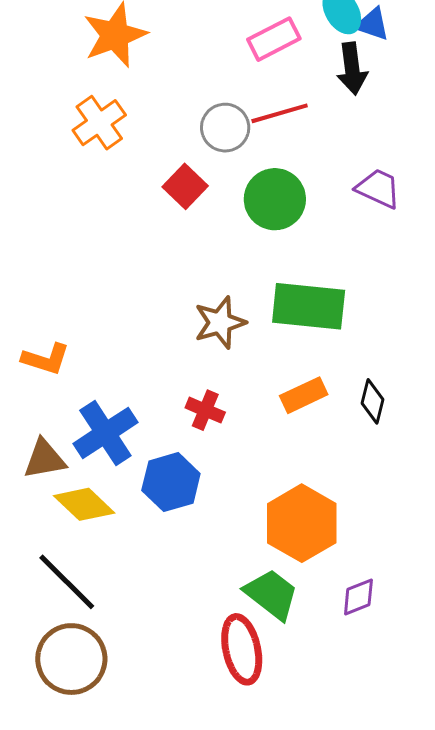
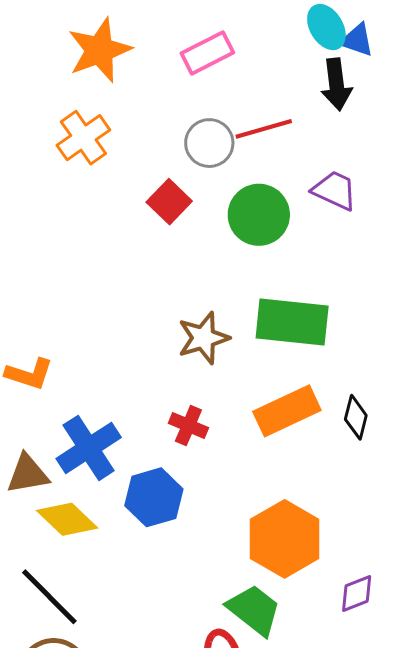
pink rectangle: (274, 39) -> (207, 53), moved
purple trapezoid: (378, 188) -> (335, 190), moved
orange rectangle: (304, 395) -> (287, 411), size x1.4
purple diamond: (358, 597) -> (357, 593), moved

